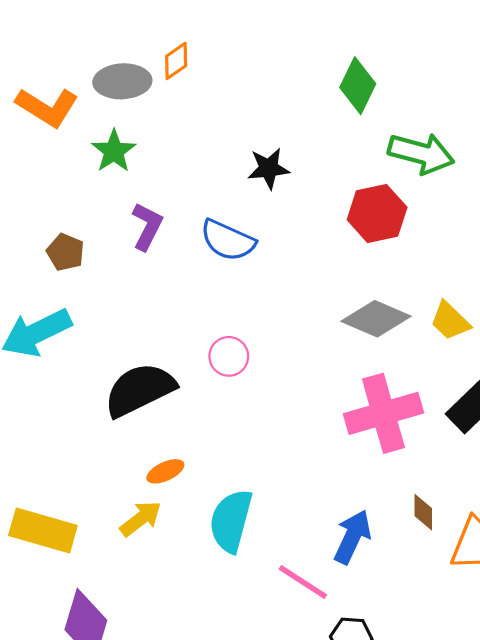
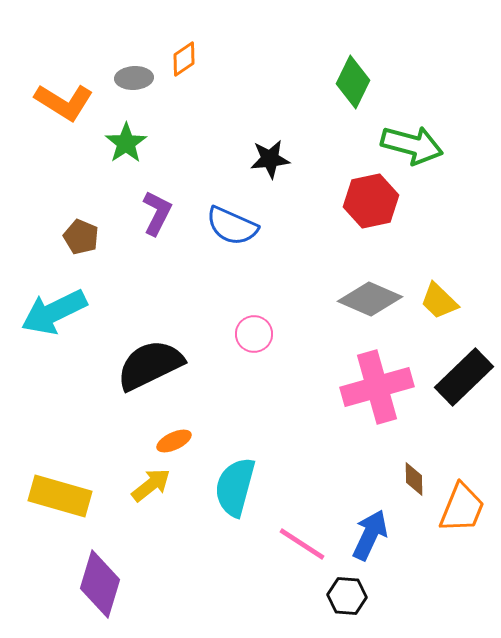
gray ellipse: (122, 81) -> (134, 78), size x0.7
pink circle: (229, 356) -> (254, 334), moved
blue arrow: (352, 537) -> (370, 535), moved

